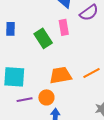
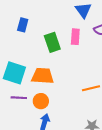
orange trapezoid: (60, 75) -> (43, 76), moved

